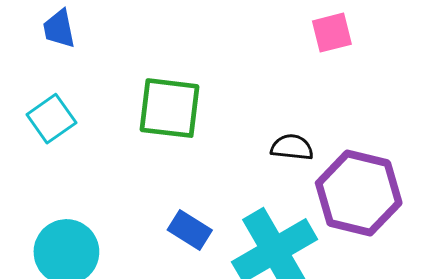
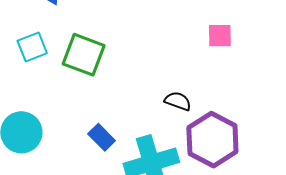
green square: (169, 108) -> (84, 55), moved

